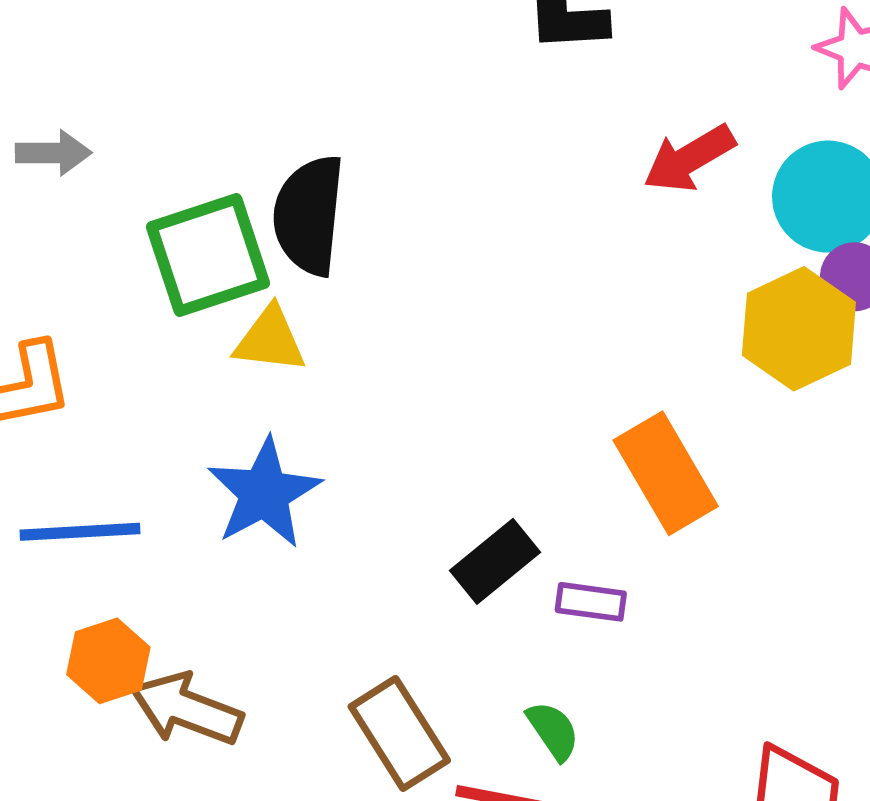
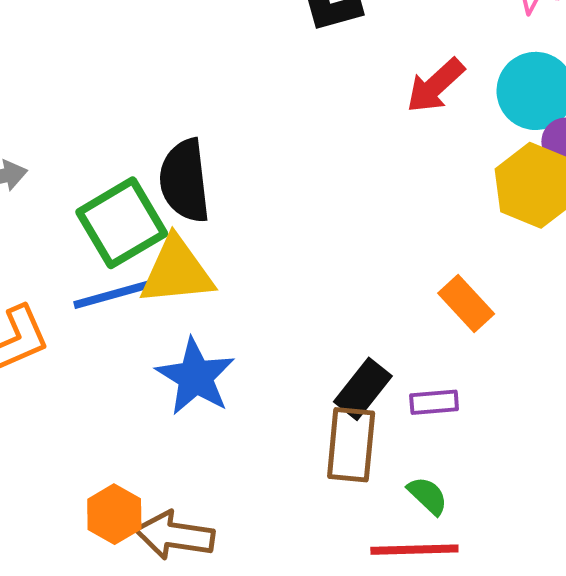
yellow triangle: (270, 340) -> (177, 271), size x1.5
orange rectangle: (666, 473) -> (466, 304), size x0.7
blue line: (80, 532) -> (115, 294), moved
brown rectangle: (399, 733) -> (351, 445), moved, turned 50

